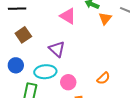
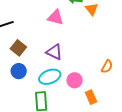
blue circle: (16, 65) -> (19, 71), moved

